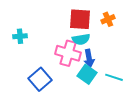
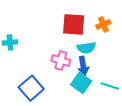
cyan semicircle: (81, 39) -> (86, 48), moved
pink cross: (68, 53) -> (61, 61), size x0.7

